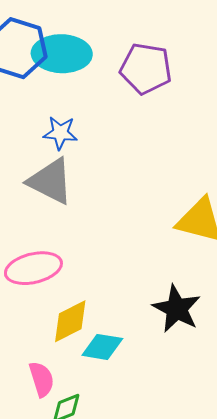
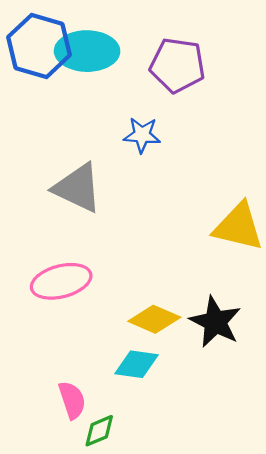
blue star: (60, 133) -> (142, 135), moved
yellow diamond: (70, 321) -> (154, 319), moved, turned 51

